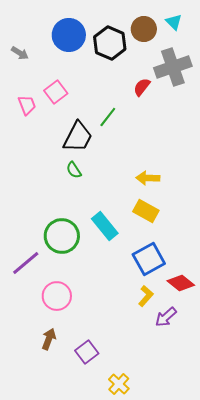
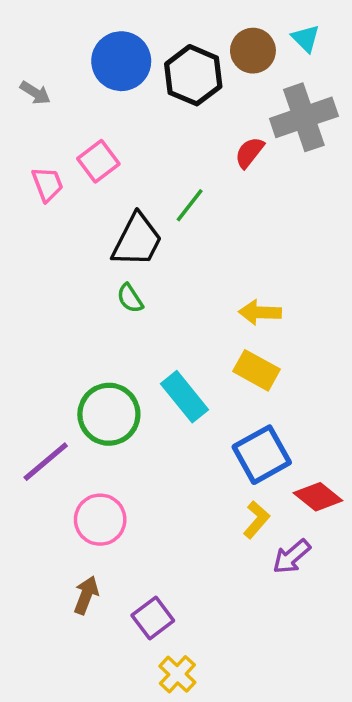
yellow cross: (119, 384) -> (177, 674), moved

